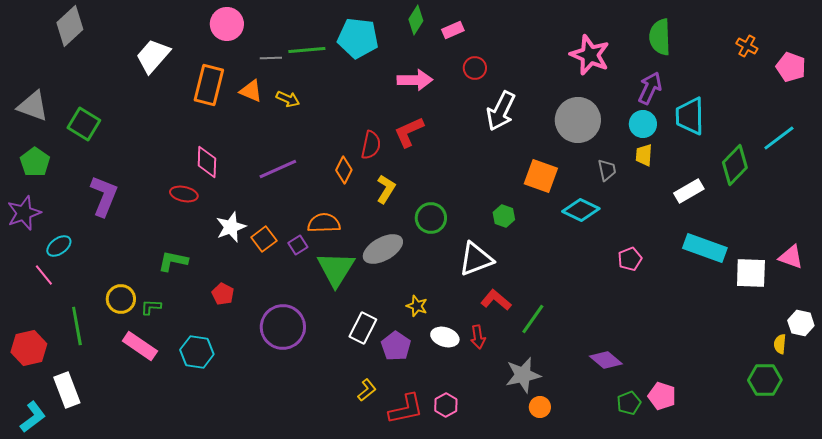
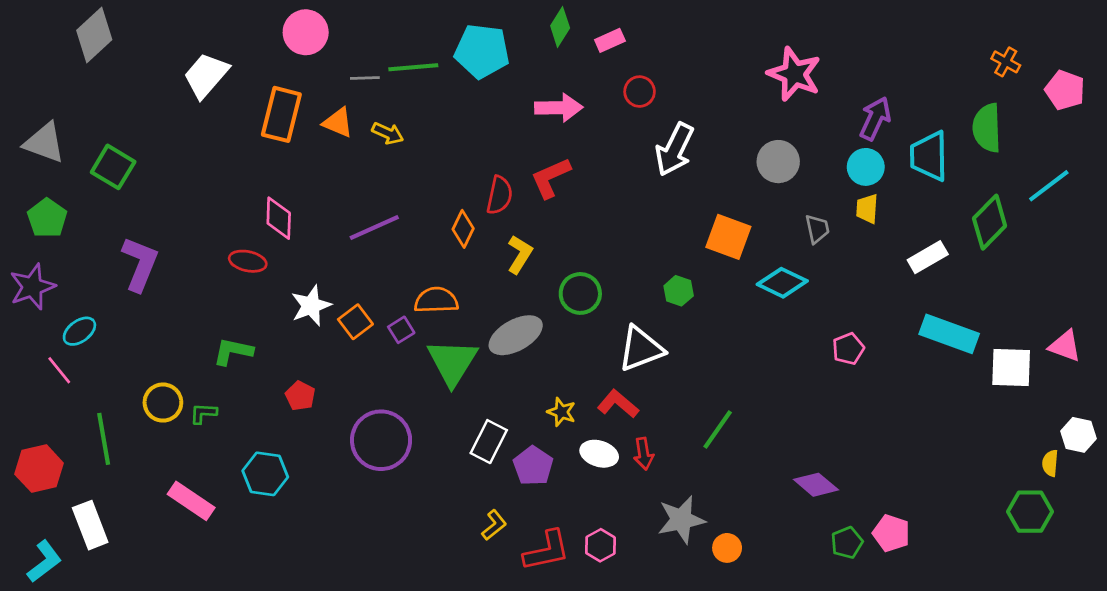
green semicircle: (660, 37) -> (987, 128), moved
gray circle: (578, 120) -> (778, 162), size x0.7
red L-shape: (496, 300) -> (618, 404), moved
pink rectangle: (140, 346) -> (191, 501), moved
gray star: (523, 375) -> (681, 520), moved

